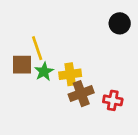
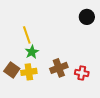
brown square: (22, 65) -> (12, 70), moved, turned 35
yellow cross: (70, 74) -> (29, 72), moved

